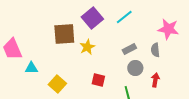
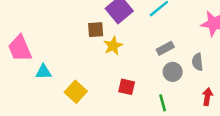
brown square: (64, 34) -> (96, 30), moved, size x0.6
gray semicircle: (155, 50) -> (197, 62), moved
red arrow: (155, 80) -> (207, 97), moved

